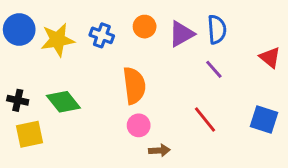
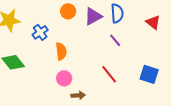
blue cross: (102, 35) -> (40, 32), moved, turned 35
red triangle: (270, 58) -> (153, 22), moved
orange semicircle: (134, 86) -> (61, 51), size x0.7

